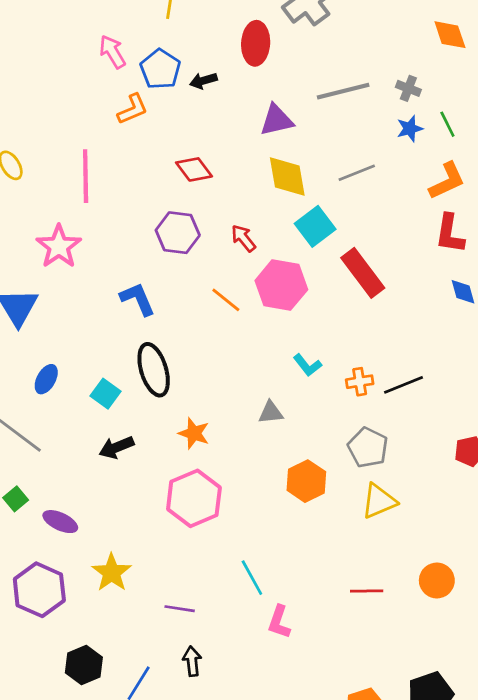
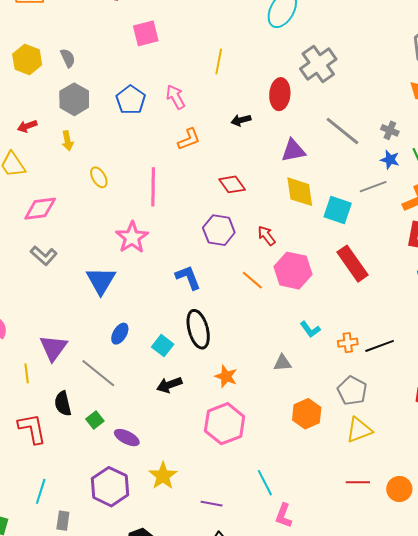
blue pentagon: (160, 69) -> (131, 100), moved
gray line: (343, 91) -> (342, 131), turned 51
blue star: (410, 129) -> (390, 160), turned 30
gray line: (357, 173) -> (373, 187), moved
cyan square: (315, 226) -> (338, 210), moved, turned -36
red line: (367, 591) -> (358, 482), moved

